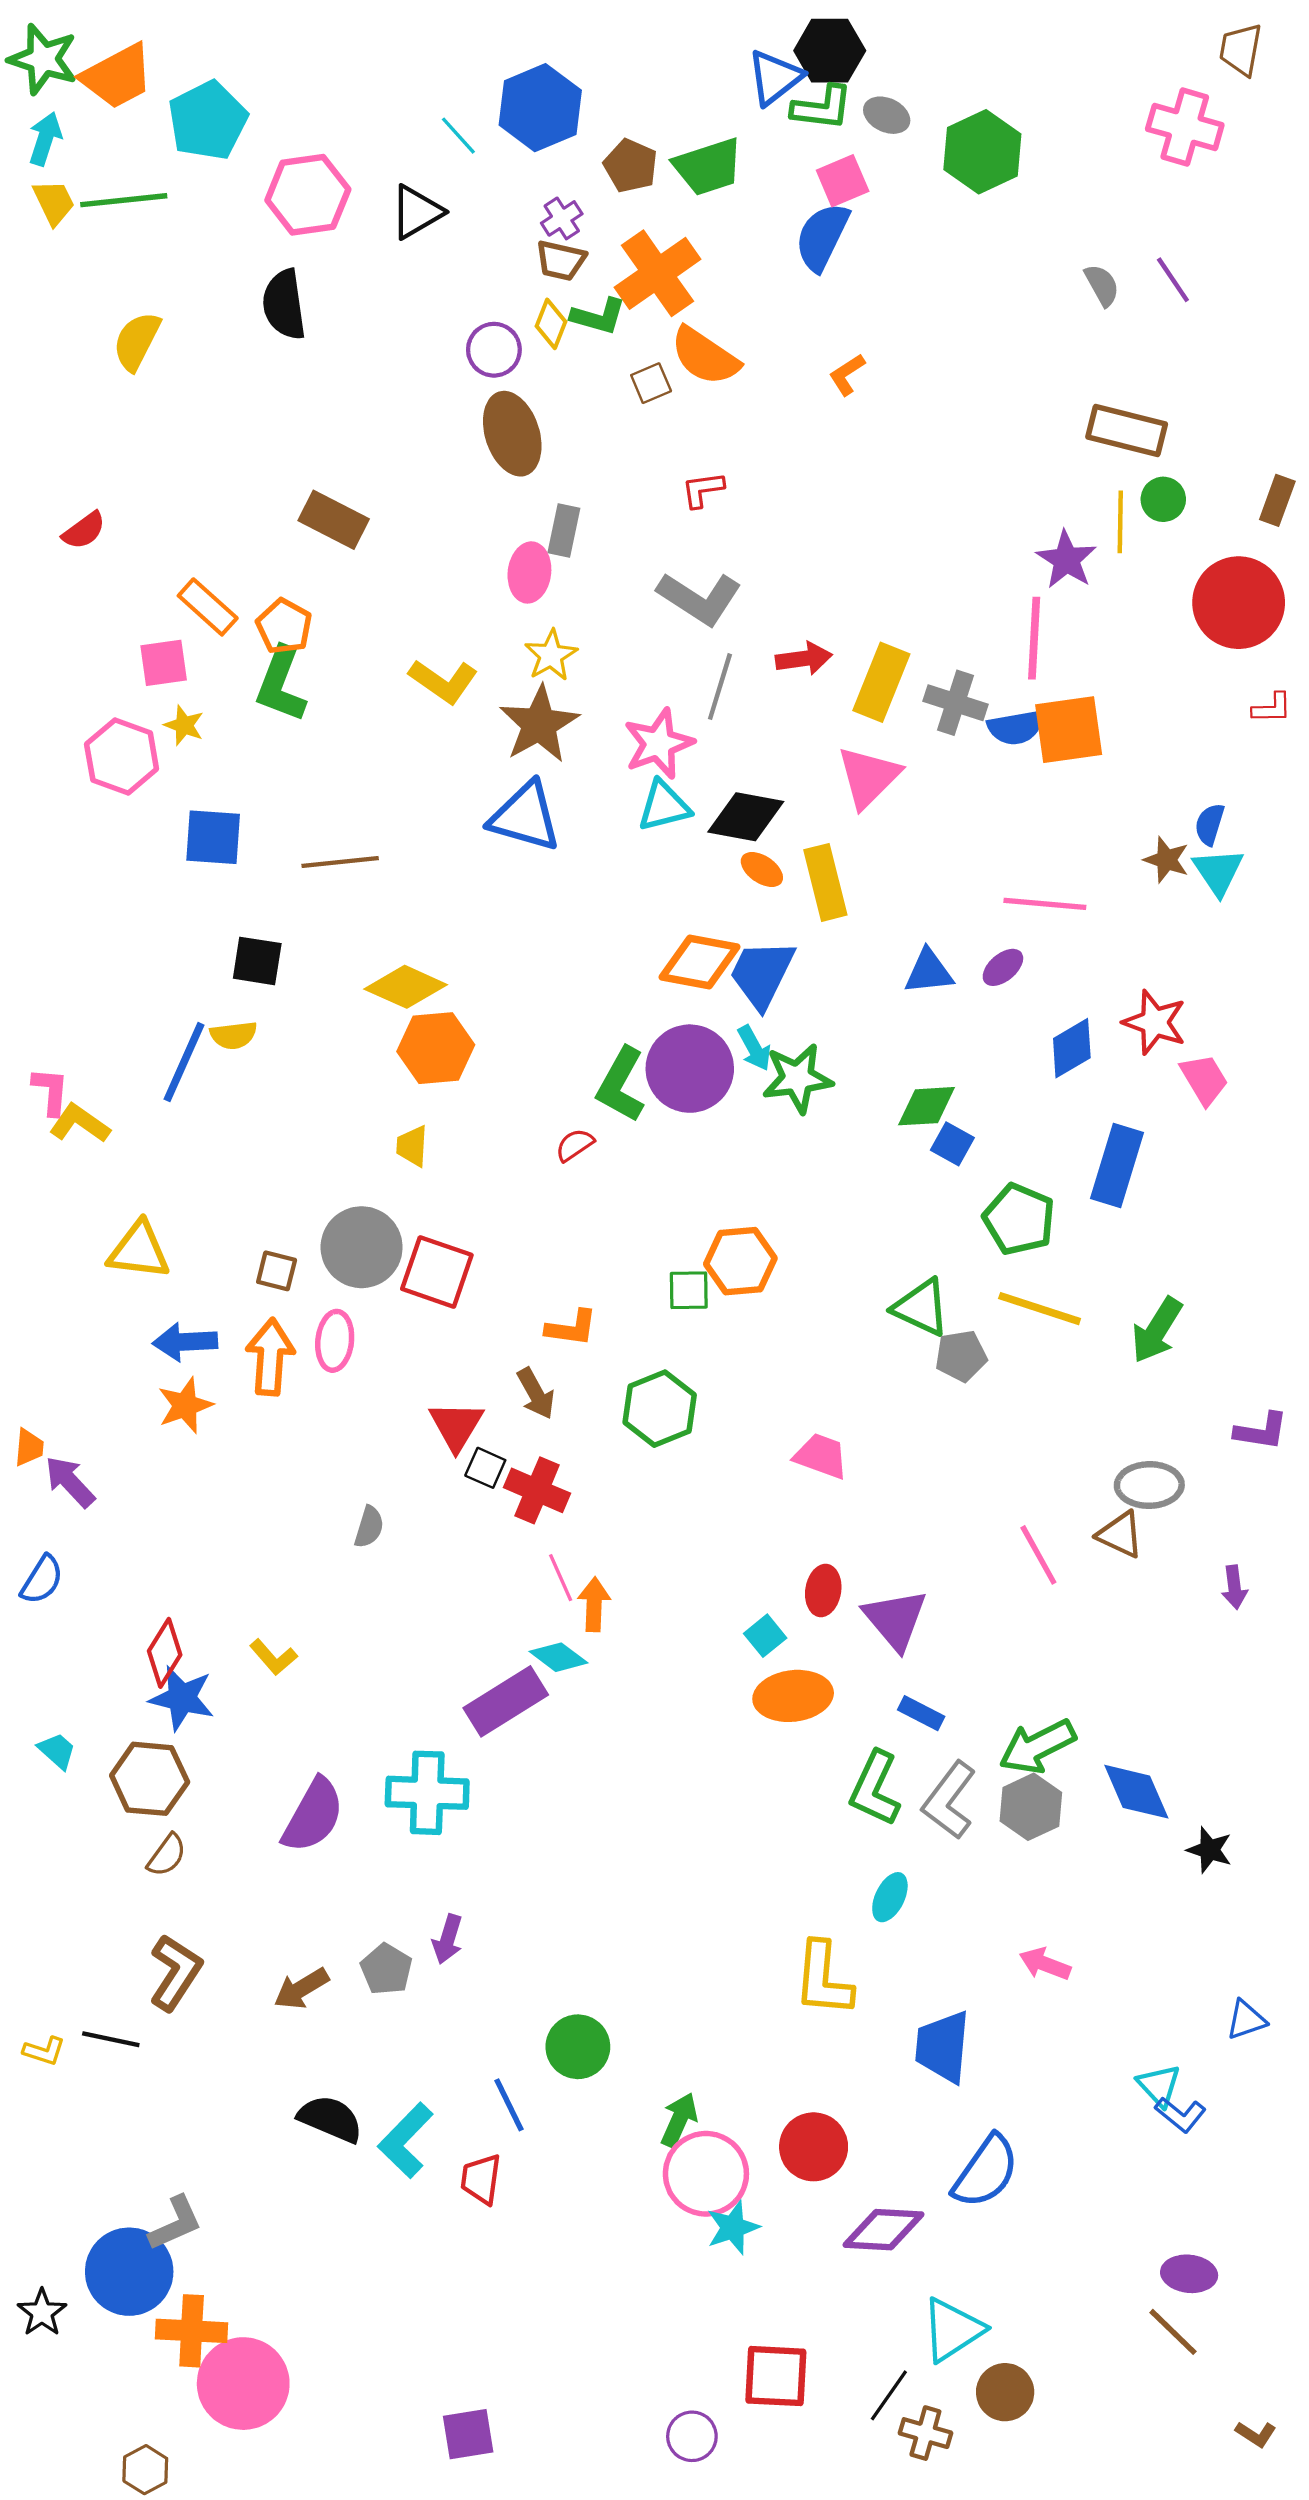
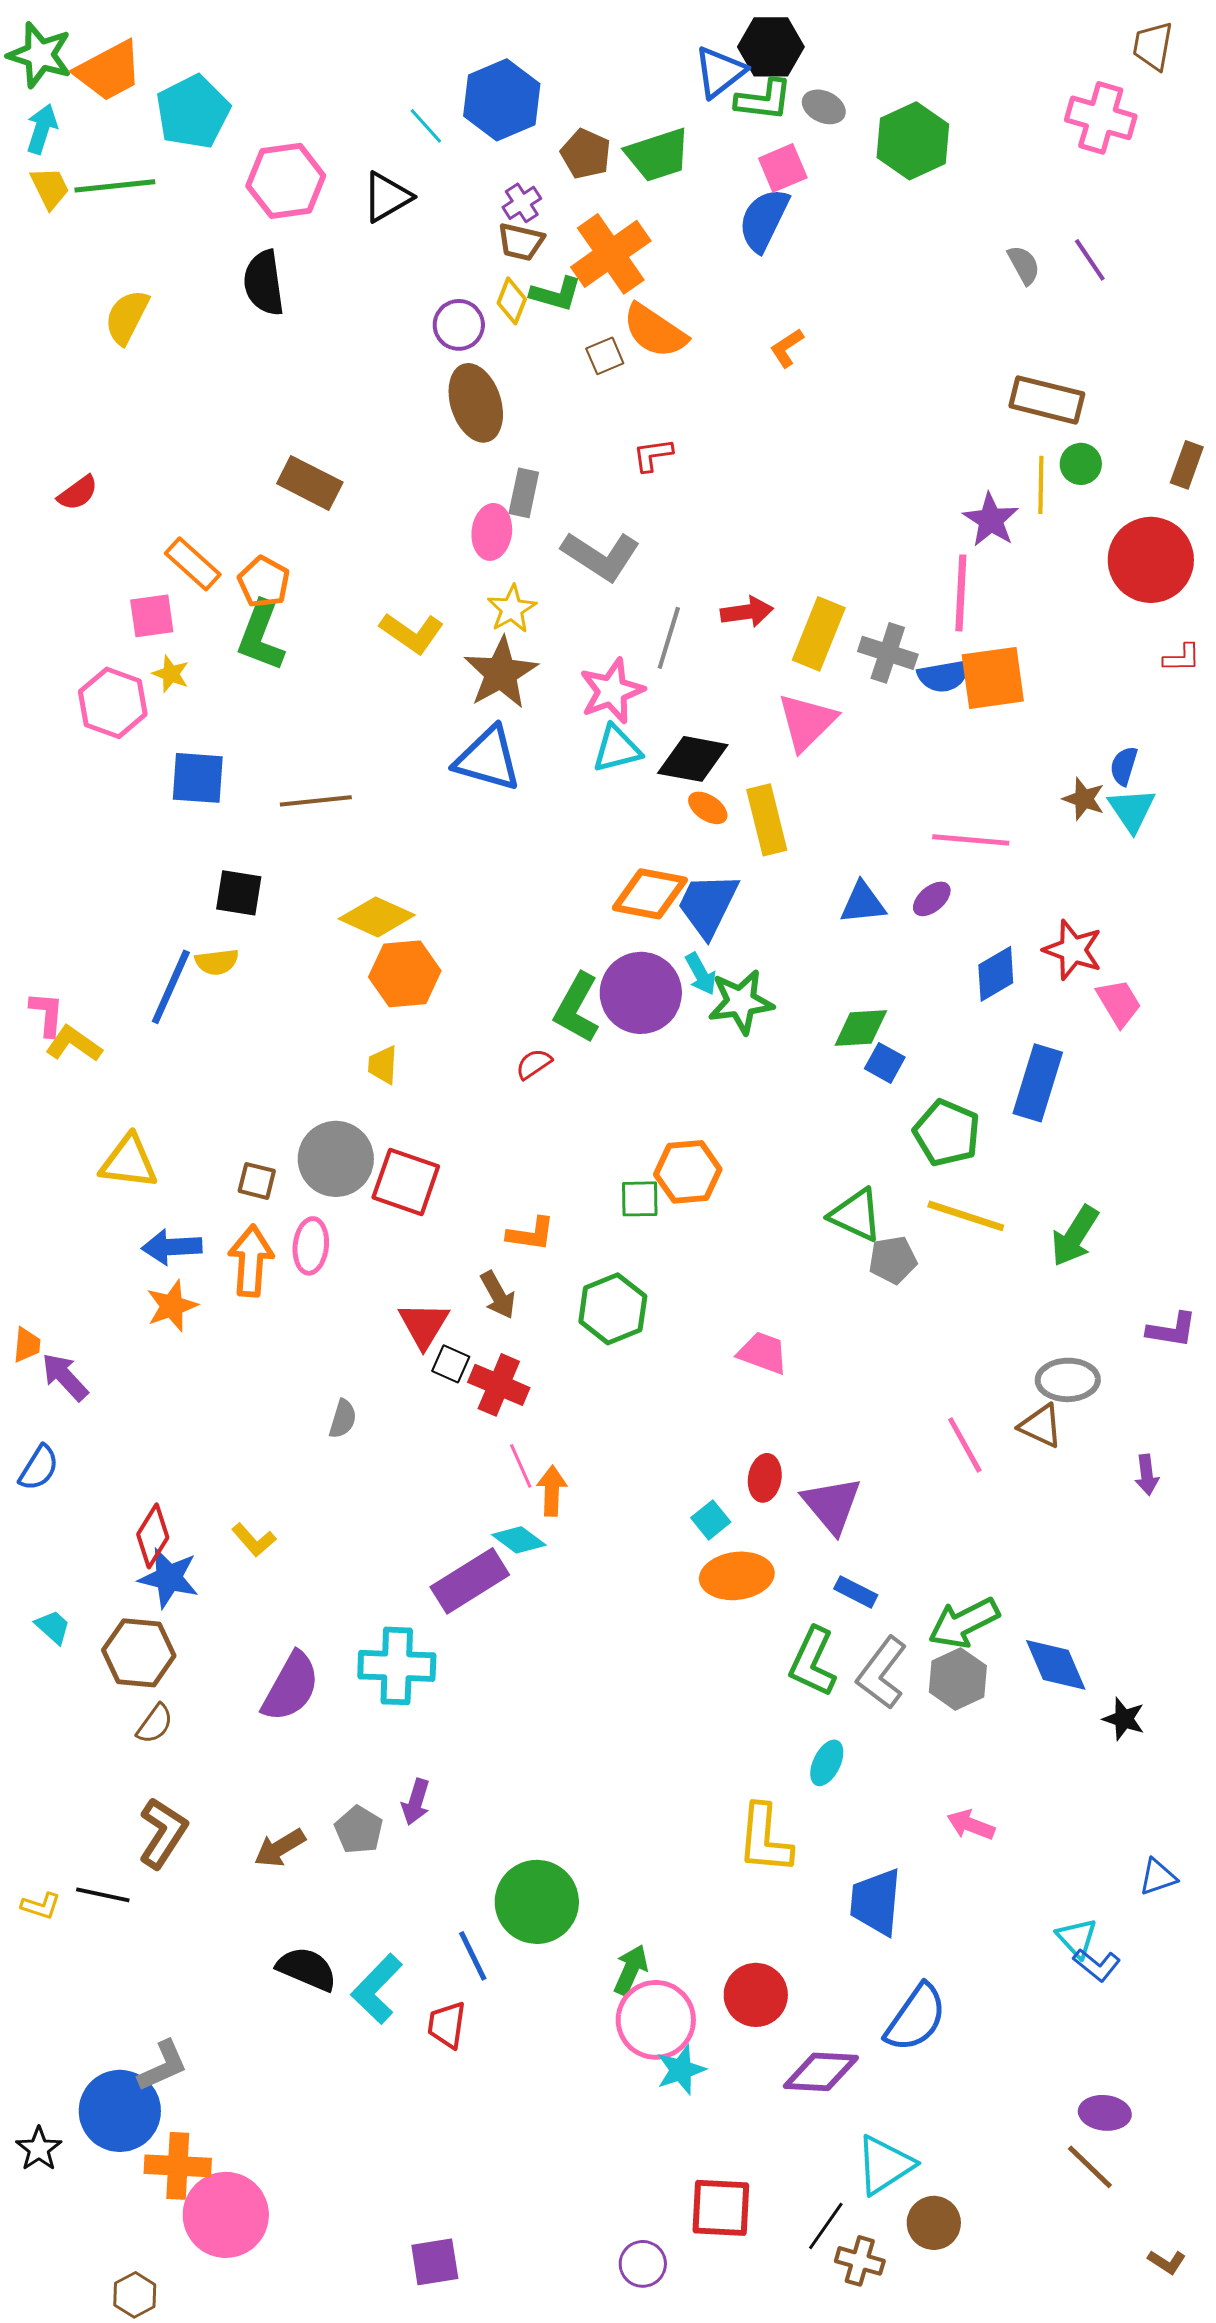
gray L-shape: (699, 598) -> (601, 556), moved
green circle: (578, 2047) -> (537, 1902), size x1.4

